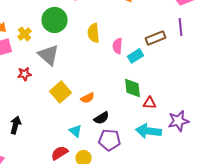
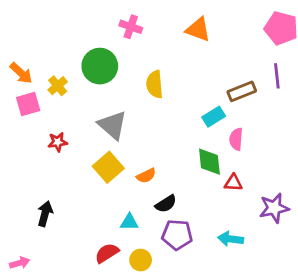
pink semicircle: (118, 46) -> (236, 139), moved
gray triangle: (48, 55) -> (112, 125), moved
cyan triangle: (76, 131) -> (129, 222), turned -40
cyan arrow: (148, 131) -> (231, 239), moved, size x0.7

